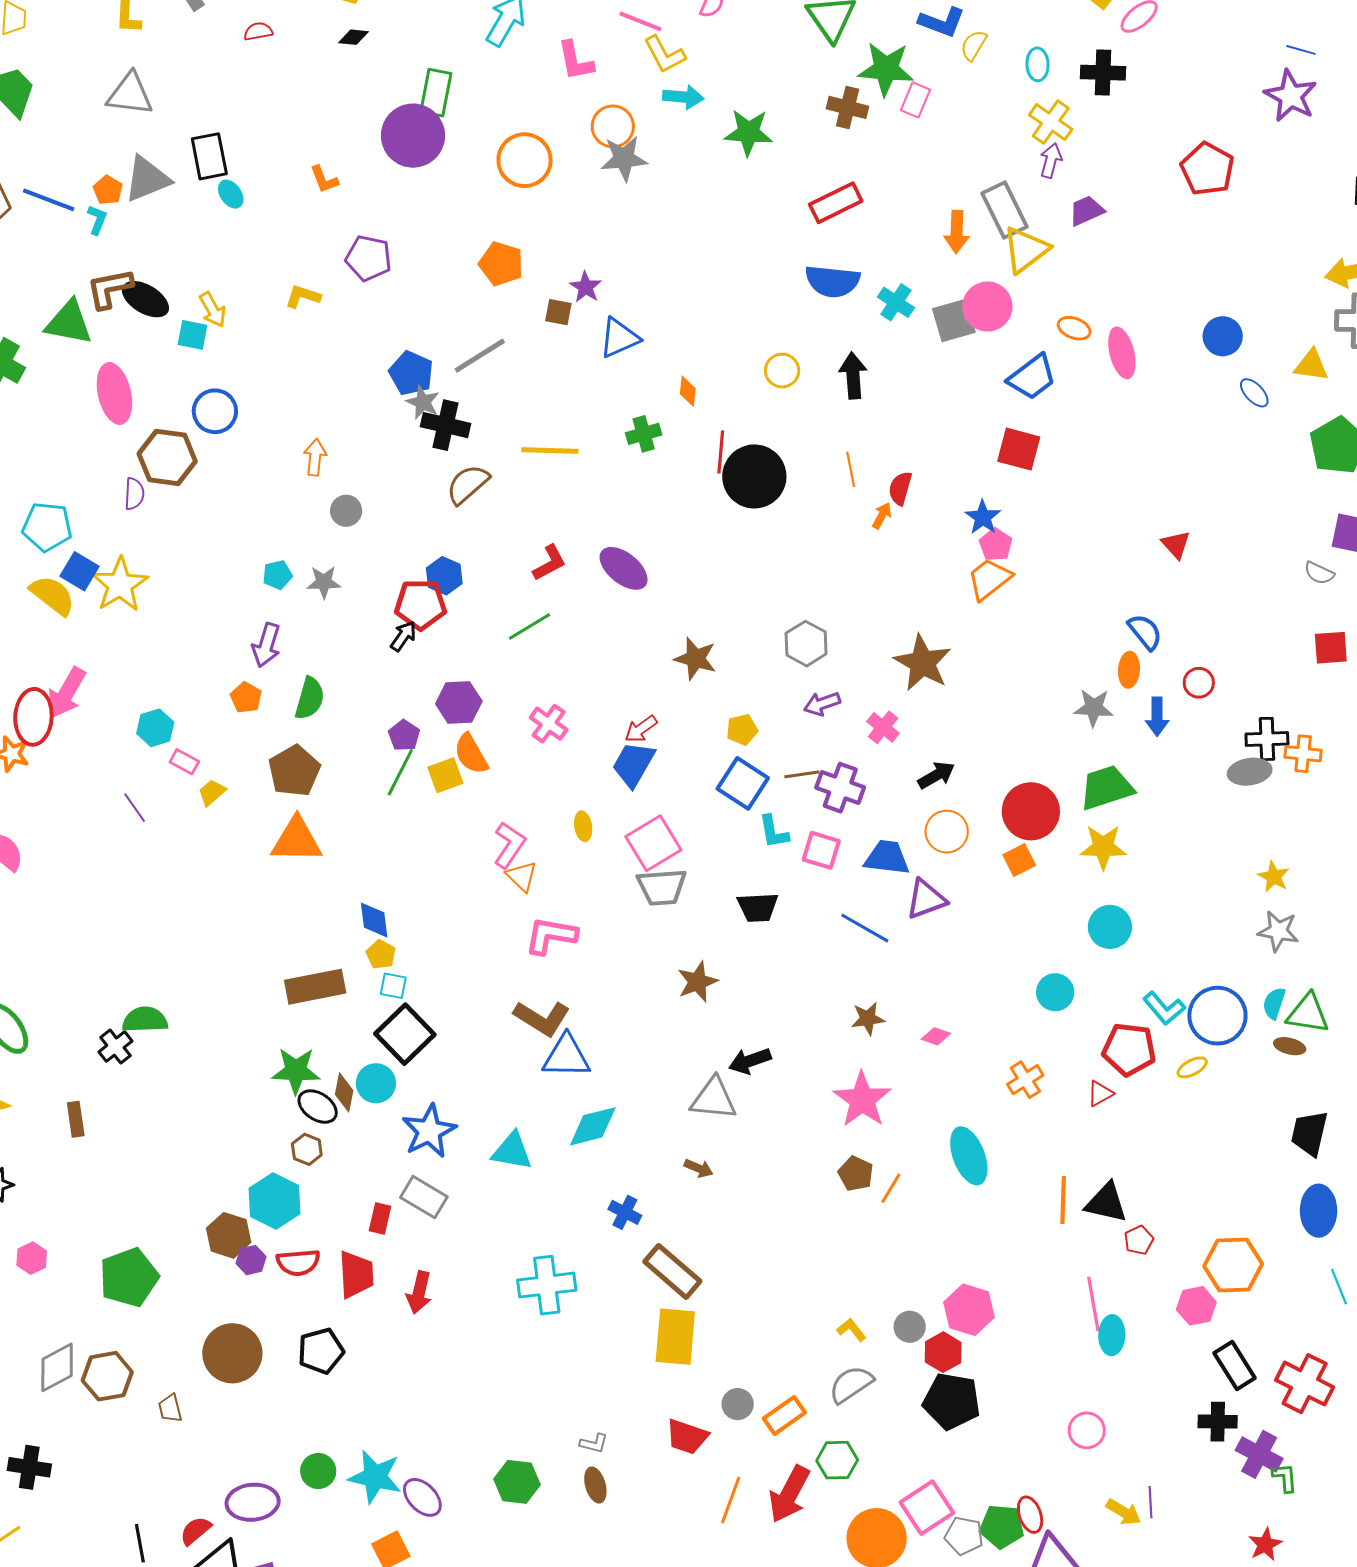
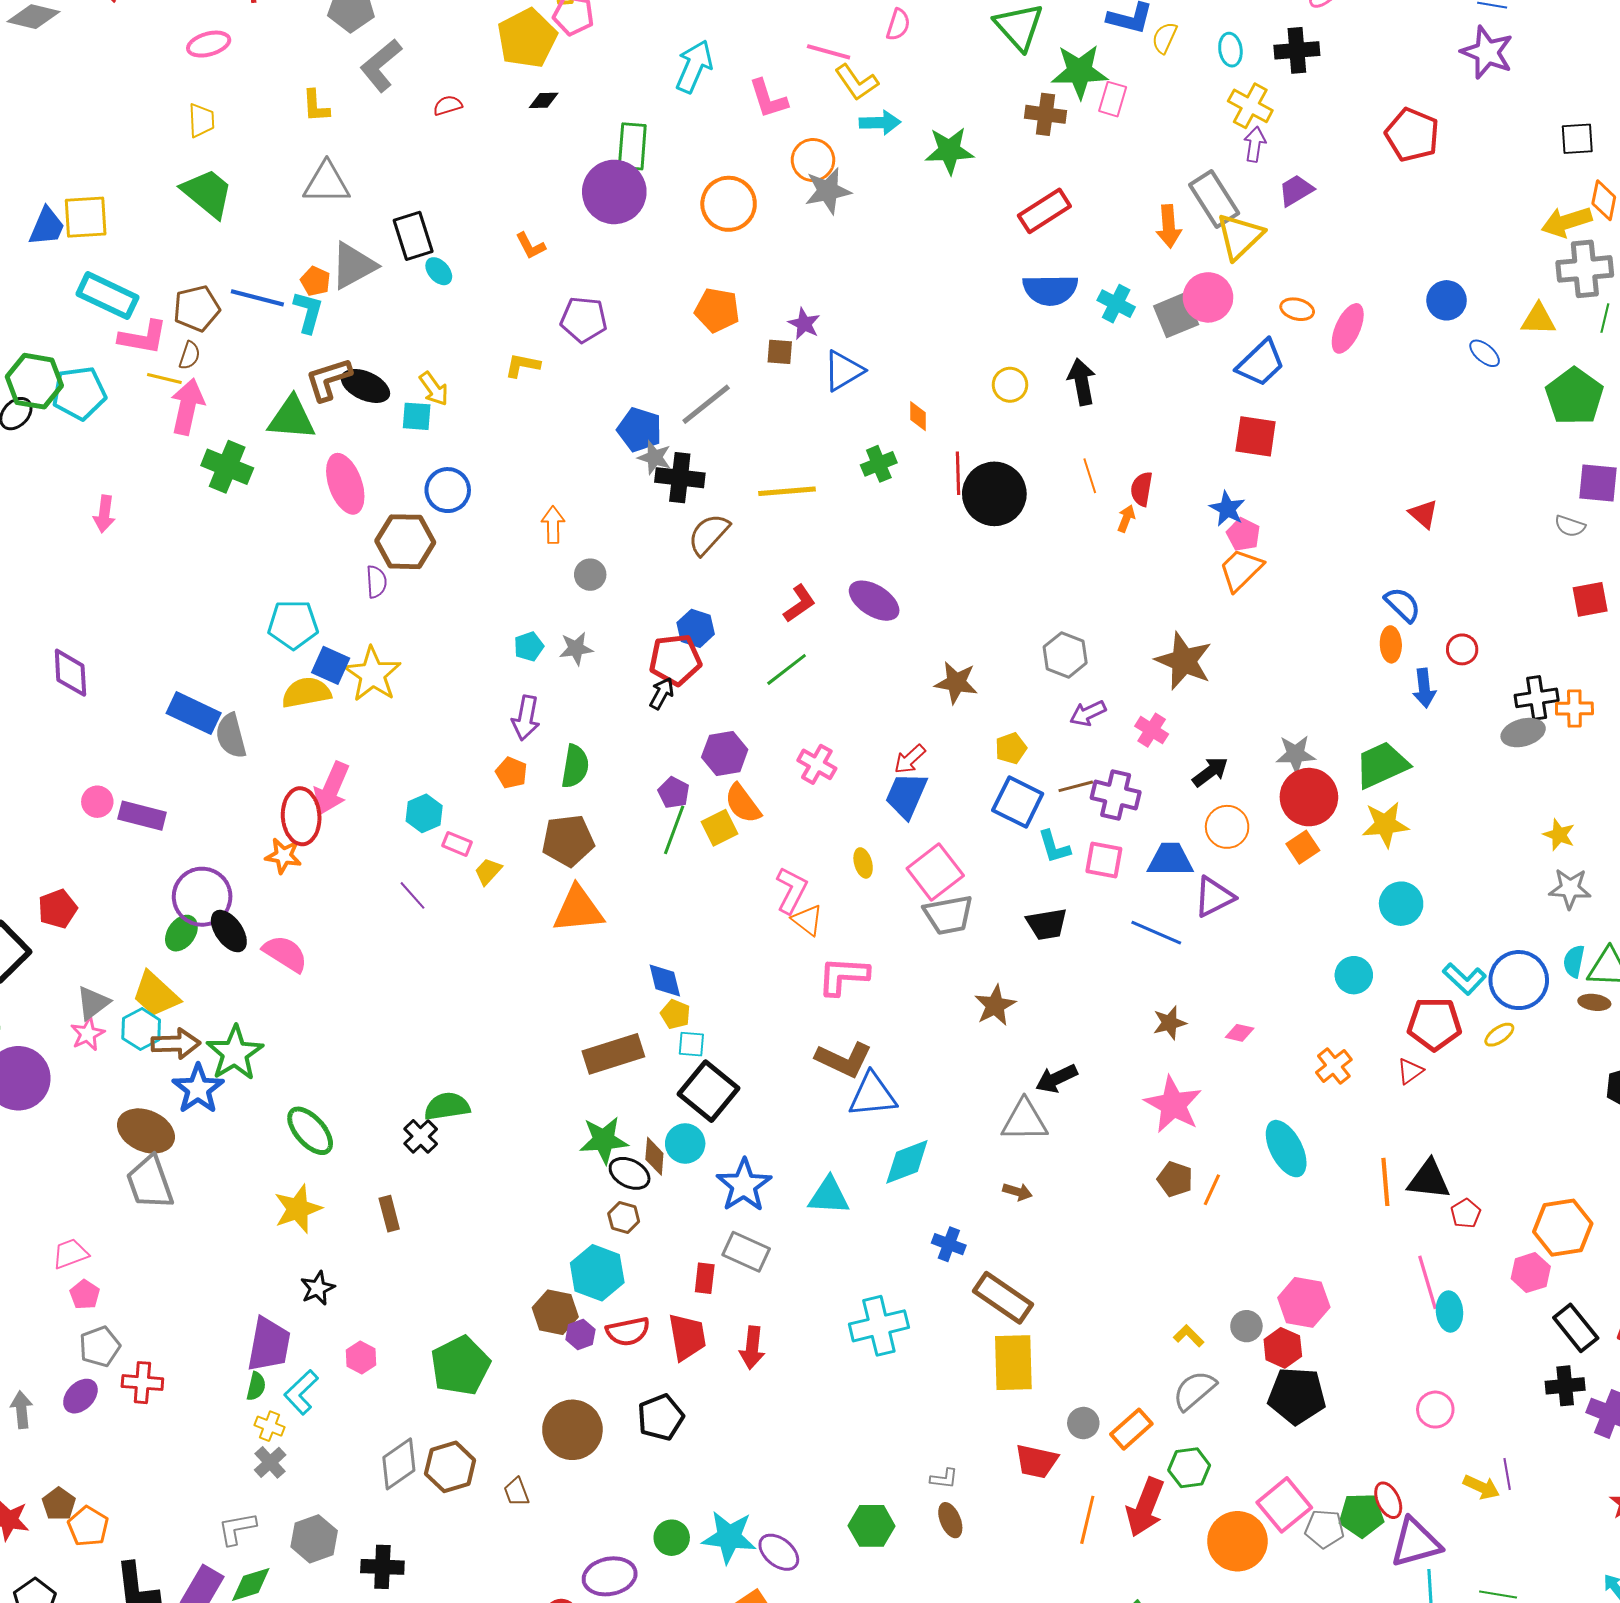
cyan L-shape: (97, 220) -> (308, 312), size x1.4
pink ellipse: (1122, 353) -> (1348, 328), turned 45
yellow semicircle: (52, 595) -> (306, 693), turned -42
gray star: (1094, 708) -> (1296, 754), moved
brown pentagon: (294, 771) -> (568, 841), turned 30

